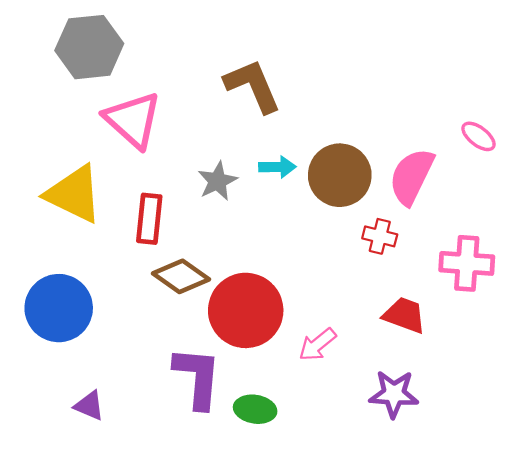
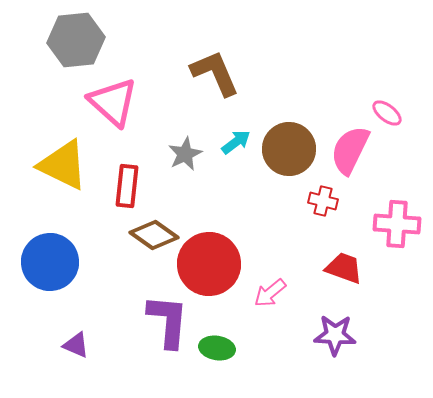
pink ellipse: (479, 136) -> (387, 113), moved
cyan arrow: (277, 167) -> (236, 142), turned -36

